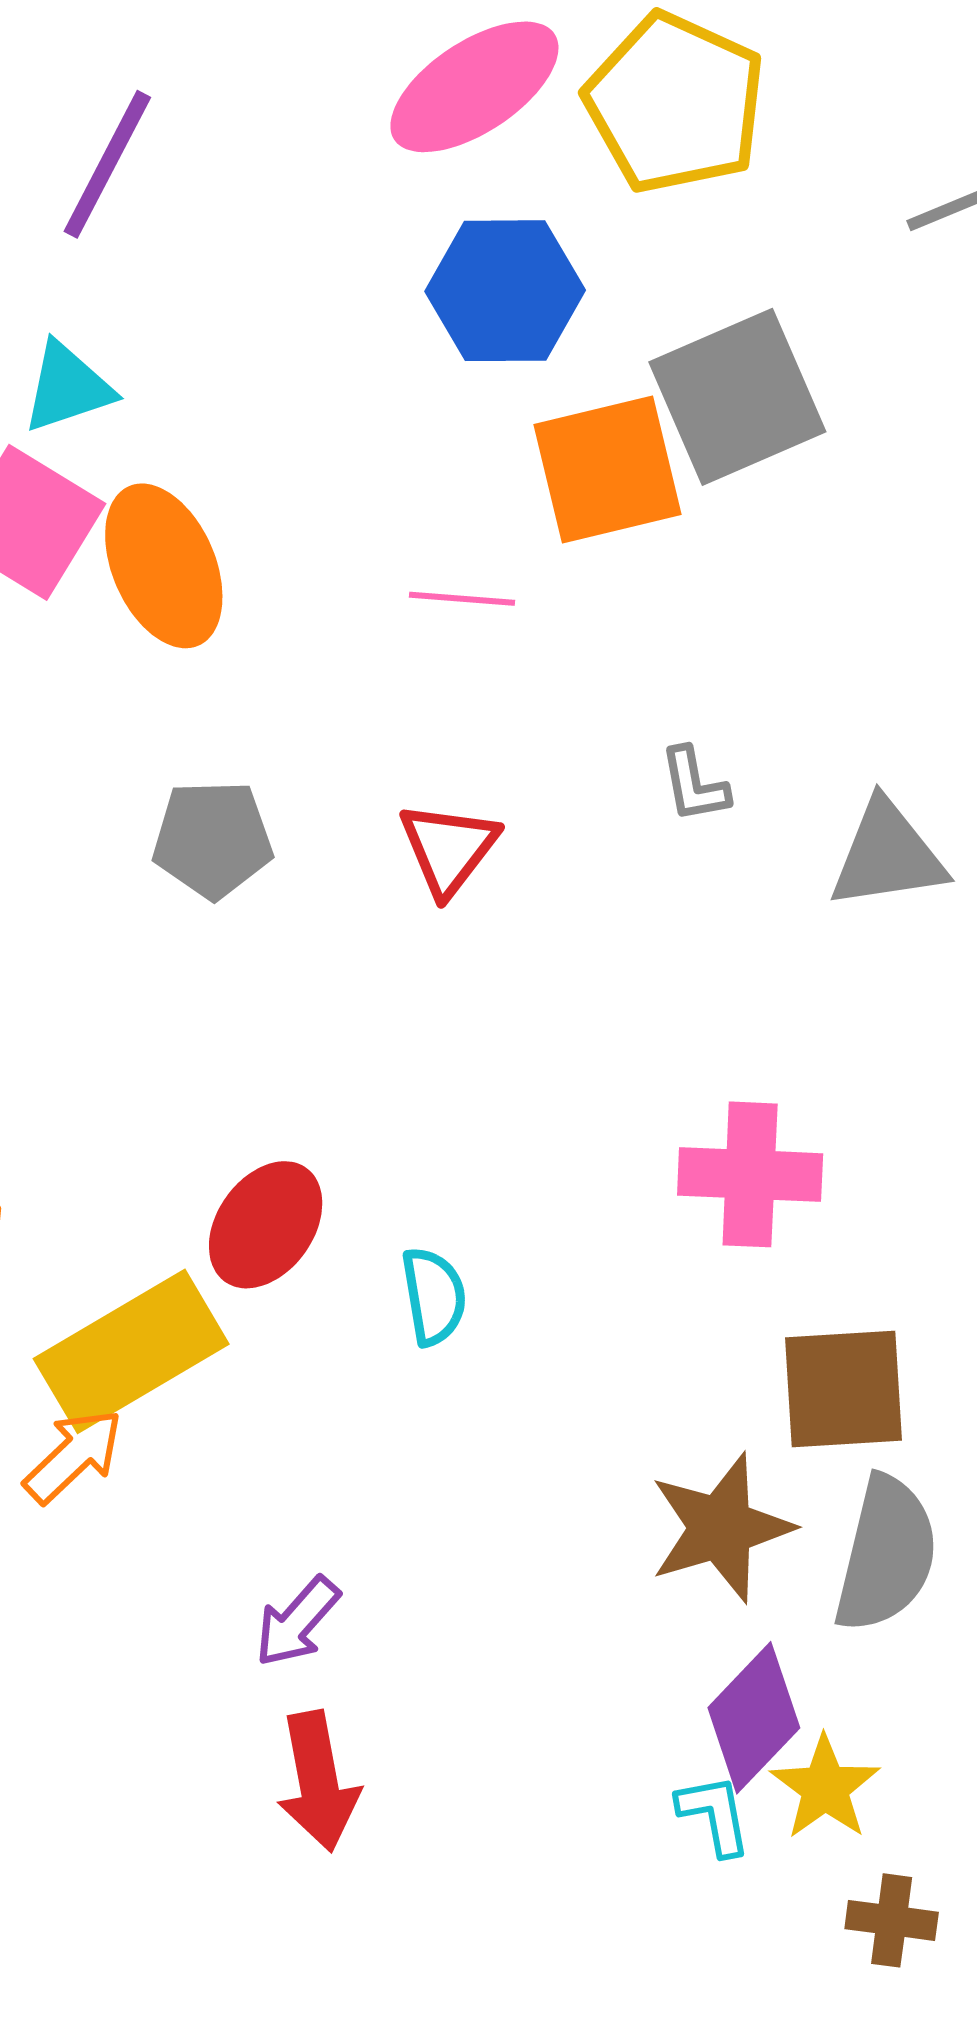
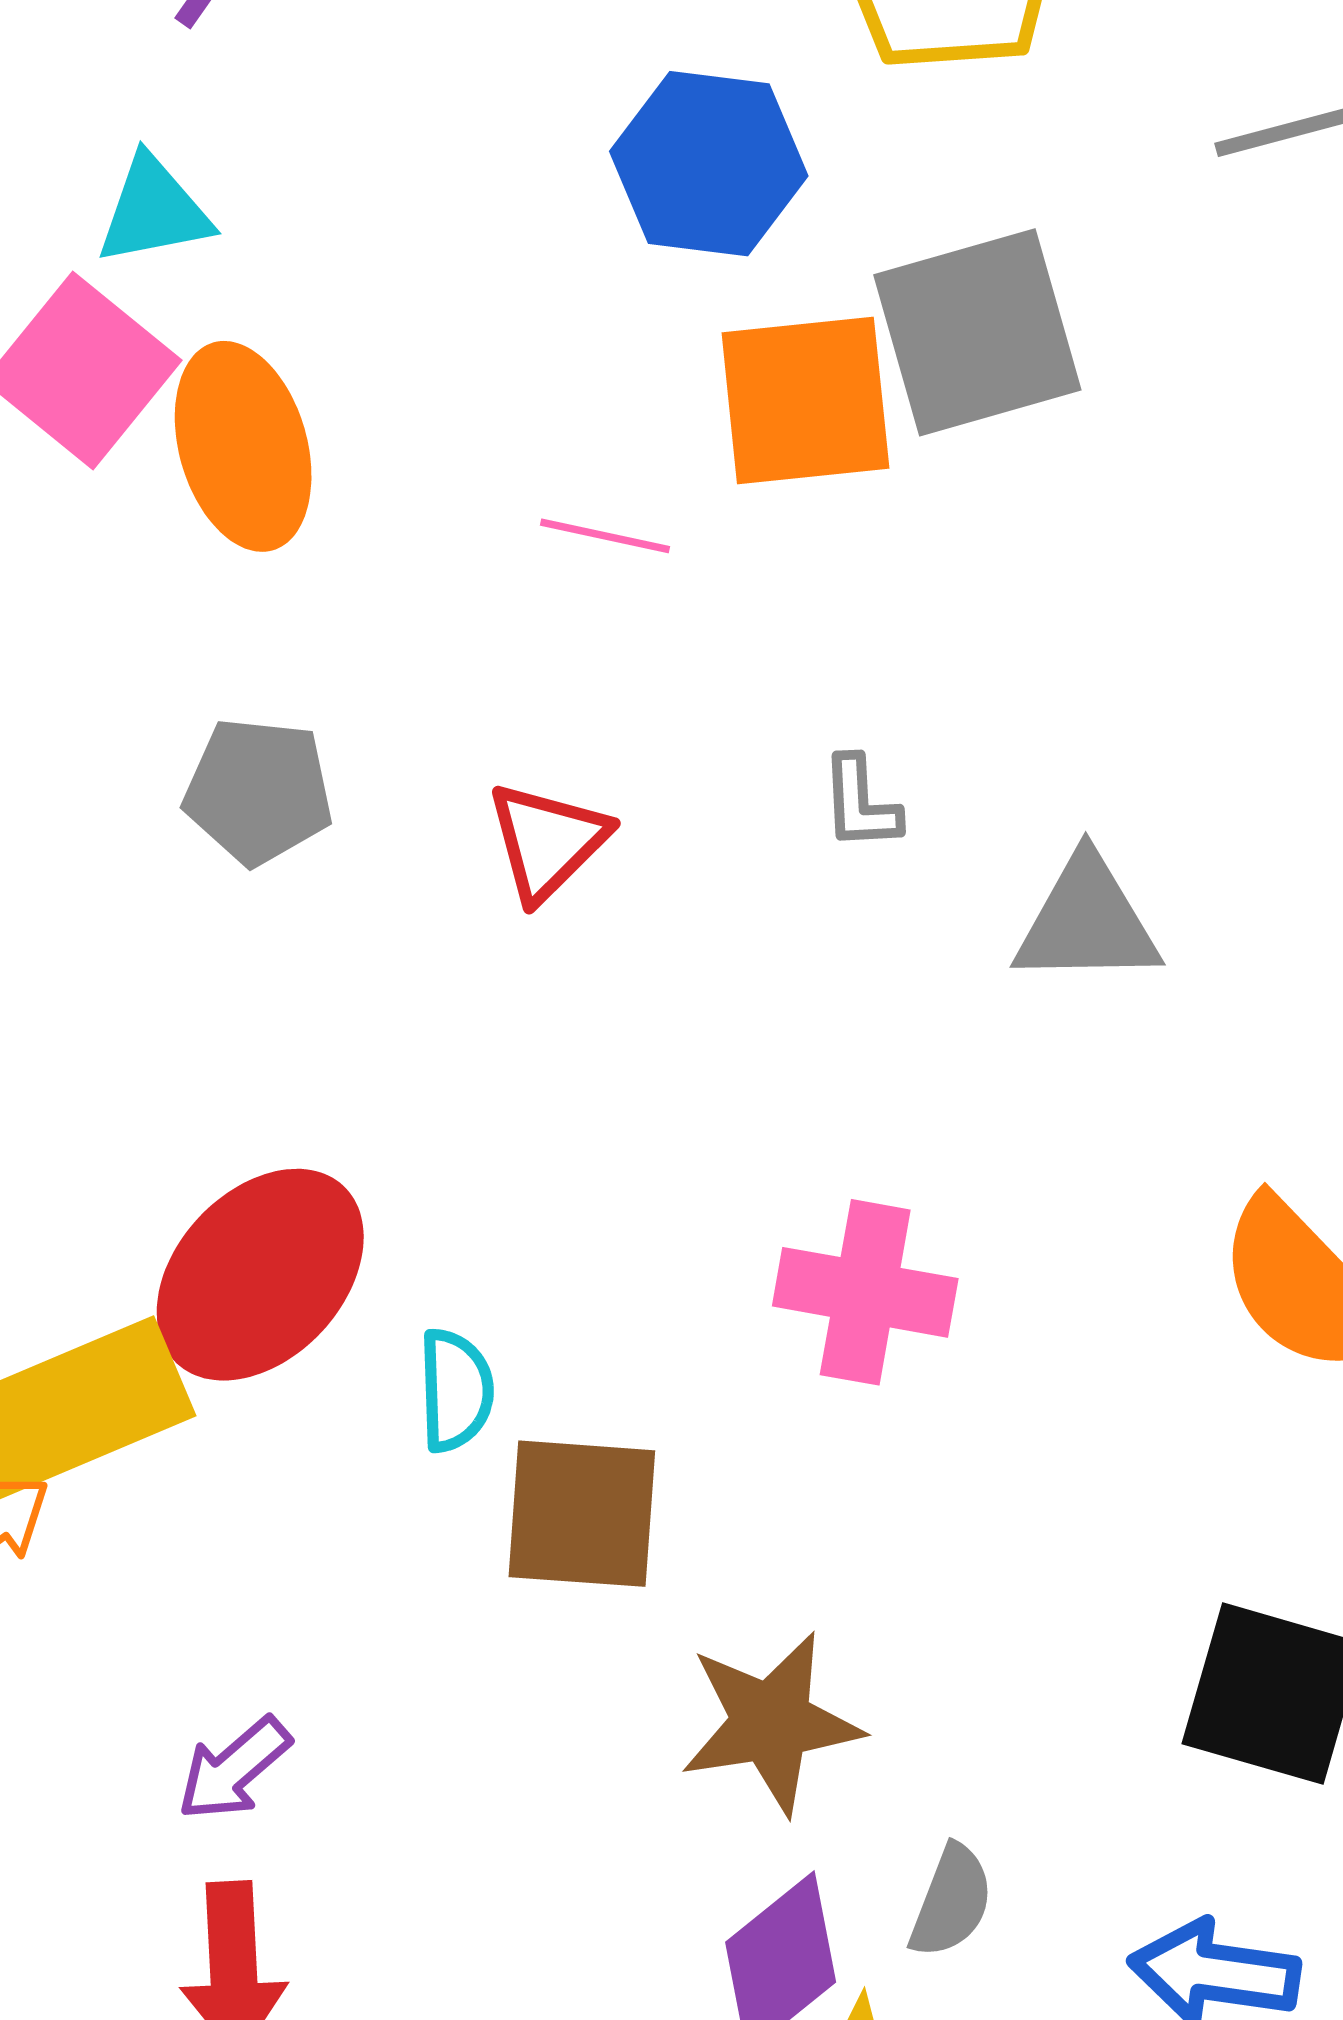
red ellipse: (266, 1225) -> (260, 1275), size x1.4
brown square: (843, 1389) -> (582, 1514), moved
gray semicircle: (886, 1554) -> (951, 1901), moved, size x0.6

